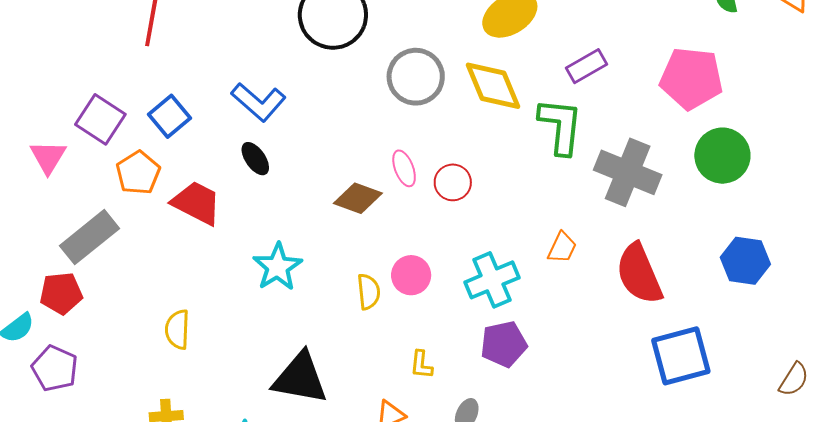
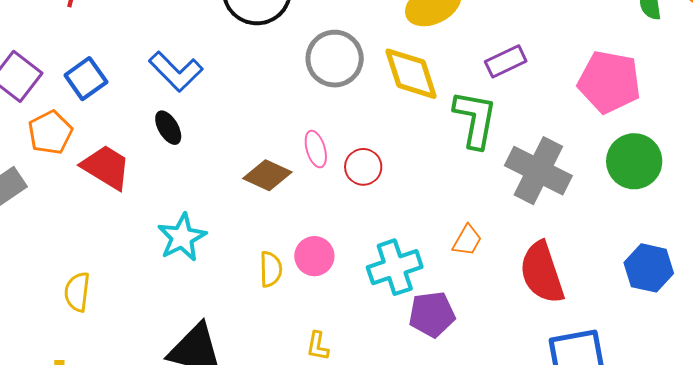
purple pentagon: (504, 344) -> (432, 314), moved

